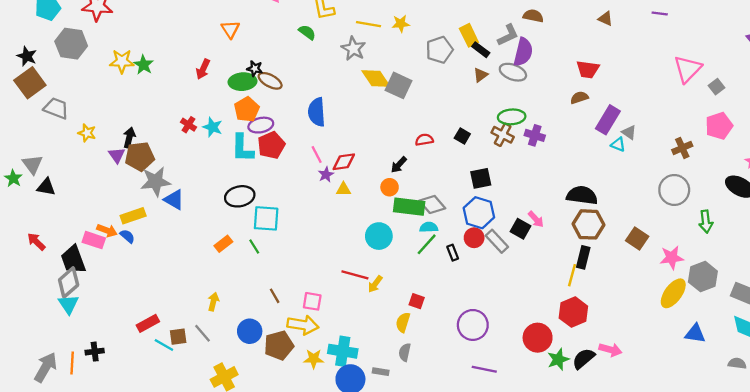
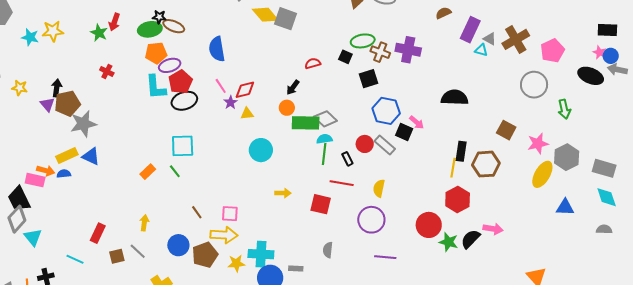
yellow star: (122, 61) -> (53, 31), moved
green star: (143, 65) -> (99, 33), moved
orange pentagon: (247, 109) -> (156, 53), turned 30
green ellipse: (512, 117) -> (363, 41), moved
pink pentagon: (719, 126) -> (552, 51), moved
cyan star: (212, 127) -> (30, 37), moved
purple cross: (535, 135) -> (408, 50), size x1.4
brown cross: (682, 148) -> (516, 39), moved, size x1.5
black square: (481, 178) -> (369, 79), moved
black ellipse: (240, 196) -> (184, 101), moved
blue triangle: (174, 200) -> (91, 156), moved
blue hexagon: (479, 213) -> (386, 111), moved
brown hexagon: (589, 224) -> (486, 164), moved
blue semicircle: (127, 236) -> (64, 174), turned -40
cyan circle: (379, 236) -> (261, 150), moved
green line: (427, 244) -> (324, 154), turned -30
red line: (355, 275) -> (342, 183), moved
yellow arrow: (375, 284) -> (283, 193), turned -119
red square: (417, 301) -> (321, 204), size x1.5
cyan triangle: (69, 304) -> (33, 237), moved
yellow semicircle: (403, 322) -> (379, 188), moved
red rectangle: (148, 323) -> (98, 233), moved, turned -30
cyan line: (164, 345) -> (75, 259), moved
gray semicircle: (405, 352) -> (328, 250), moved
green star: (558, 359) -> (449, 242), turned -30

